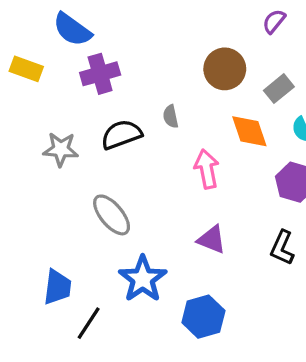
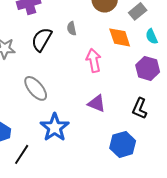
black semicircle: (121, 135) -> (42, 39), turned -40
blue hexagon: (203, 317) -> (123, 144), moved

